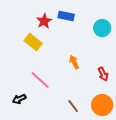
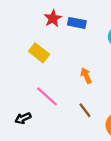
red star: (44, 21) -> (53, 18), moved
brown line: (73, 106) -> (85, 110), moved

